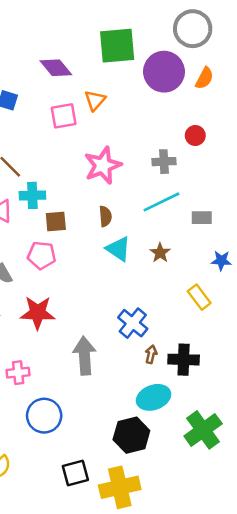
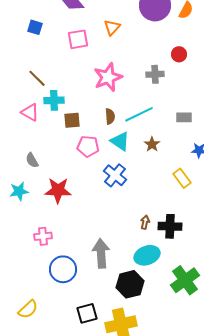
orange triangle: (95, 100) -> (112, 27), moved
cyan line: (161, 202) -> (139, 114), moved
pink pentagon: (42, 255) -> (88, 146), moved
blue cross: (133, 323) -> (115, 175), moved
gray arrow: (85, 356) -> (101, 253), moved

